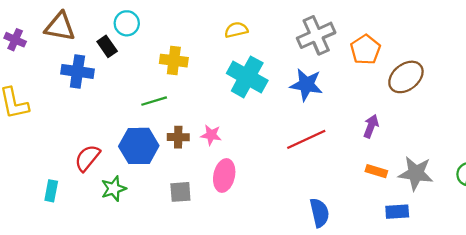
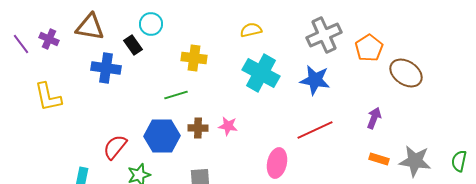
brown ellipse: (406, 77) -> (406, 73), turned 72
pink ellipse: (224, 175) -> (277, 163), moved

